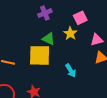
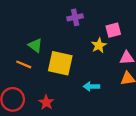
green triangle: (49, 39) -> (35, 45), moved
cyan arrow: (71, 71) -> (91, 86), turned 112

